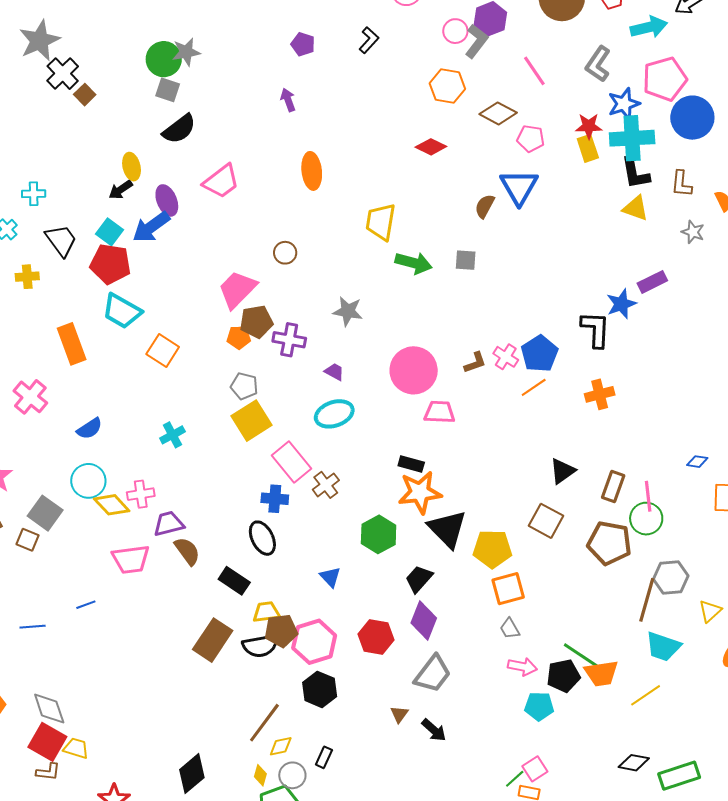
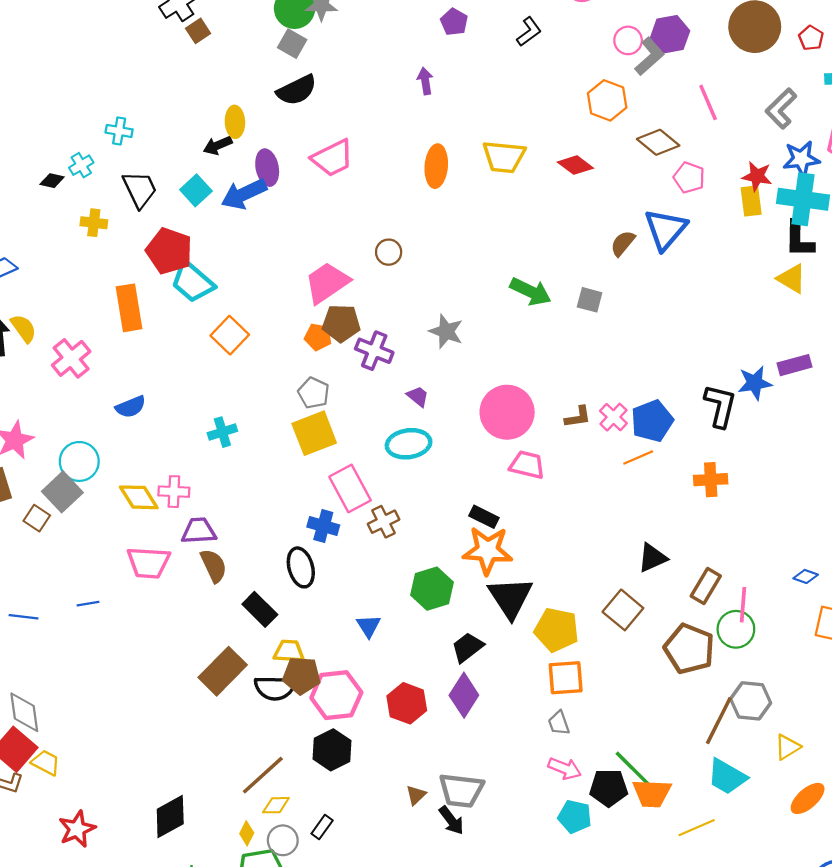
yellow trapezoid: (381, 222) -> (504, 157), moved, turned -105
red pentagon: (110, 264) -> (169, 251), moved
cyan circle: (88, 481) -> (79, 461), moved
gray trapezoid: (433, 674) -> (461, 790), moved, turned 48

